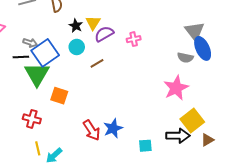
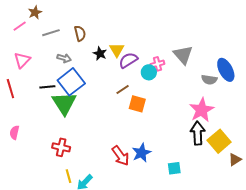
gray triangle: (195, 31) -> (183, 55), moved
gray arrow: (30, 43) -> (64, 58), moved
cyan circle: (77, 47) -> (149, 72), moved
orange square: (59, 96) -> (137, 104), moved
black arrow: (178, 136) -> (198, 133), moved, turned -90

